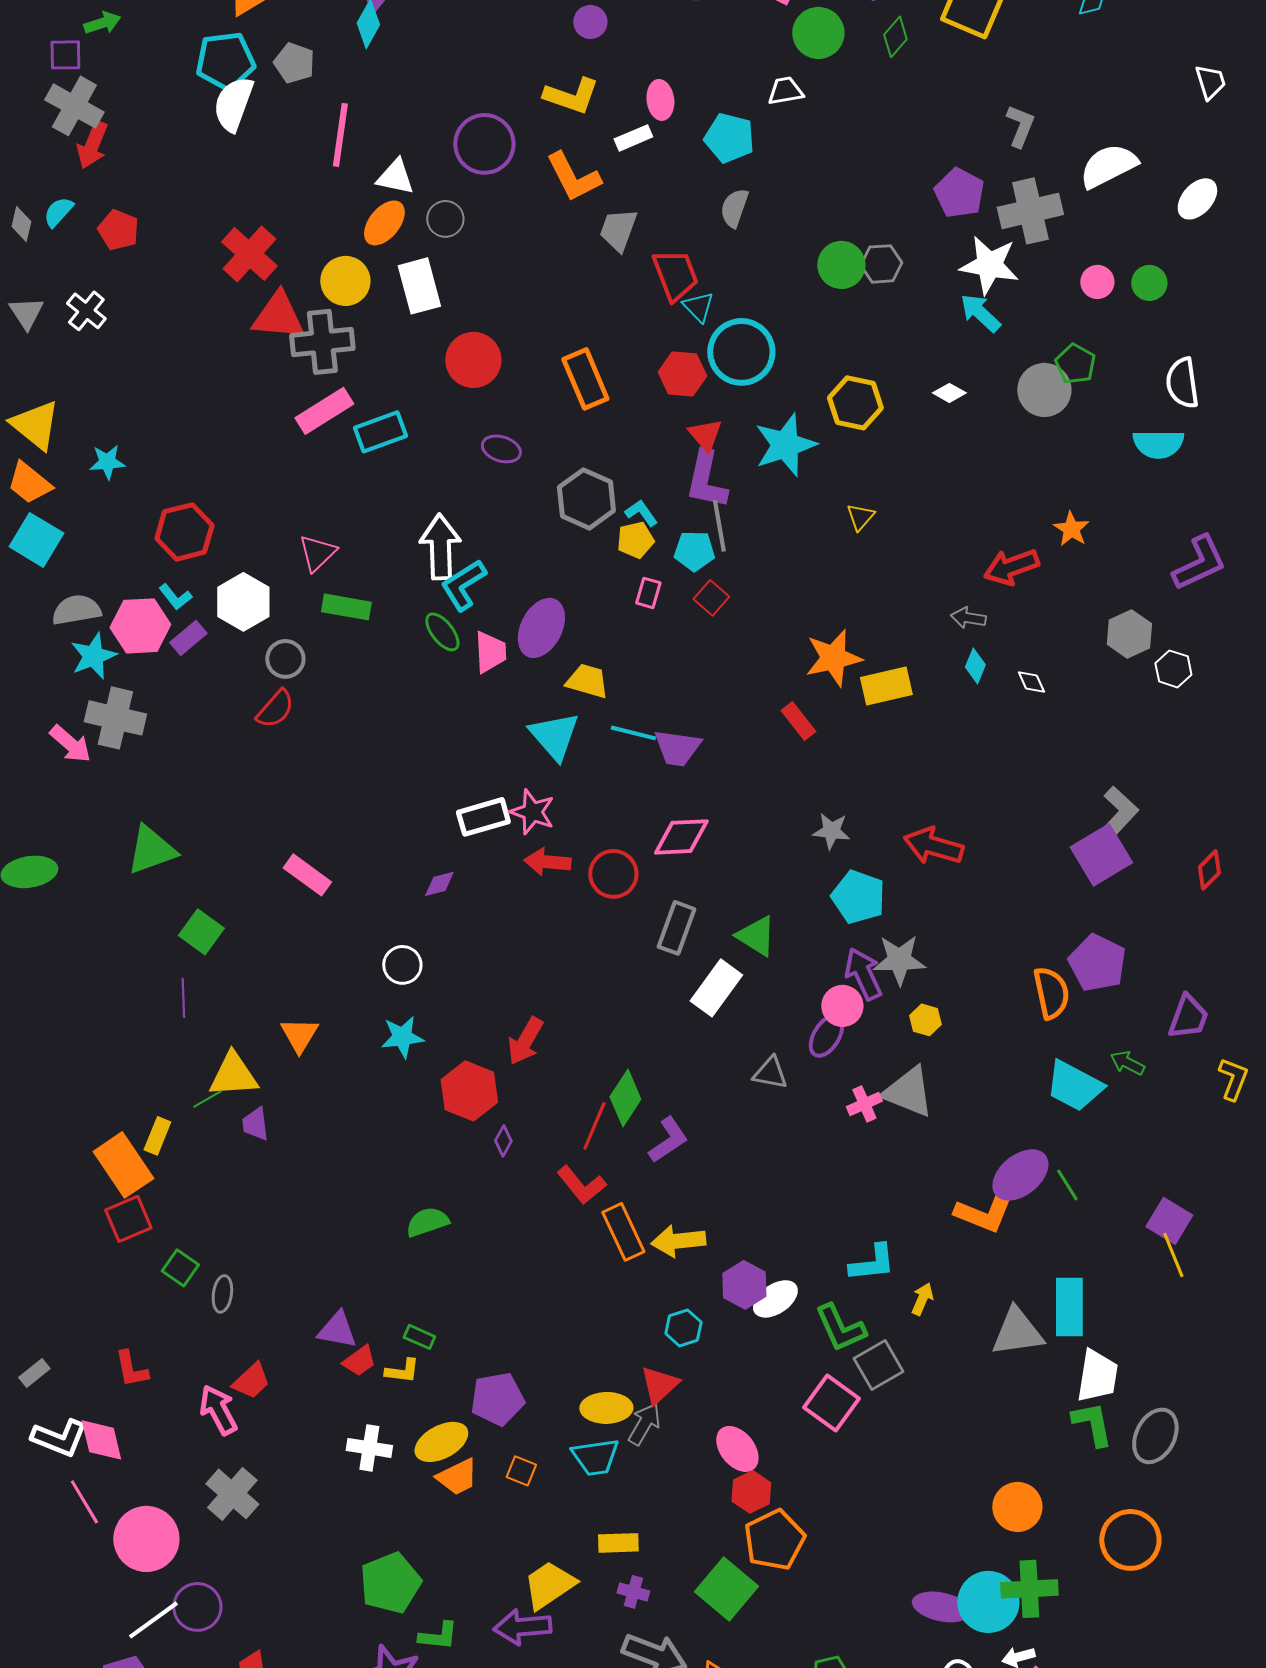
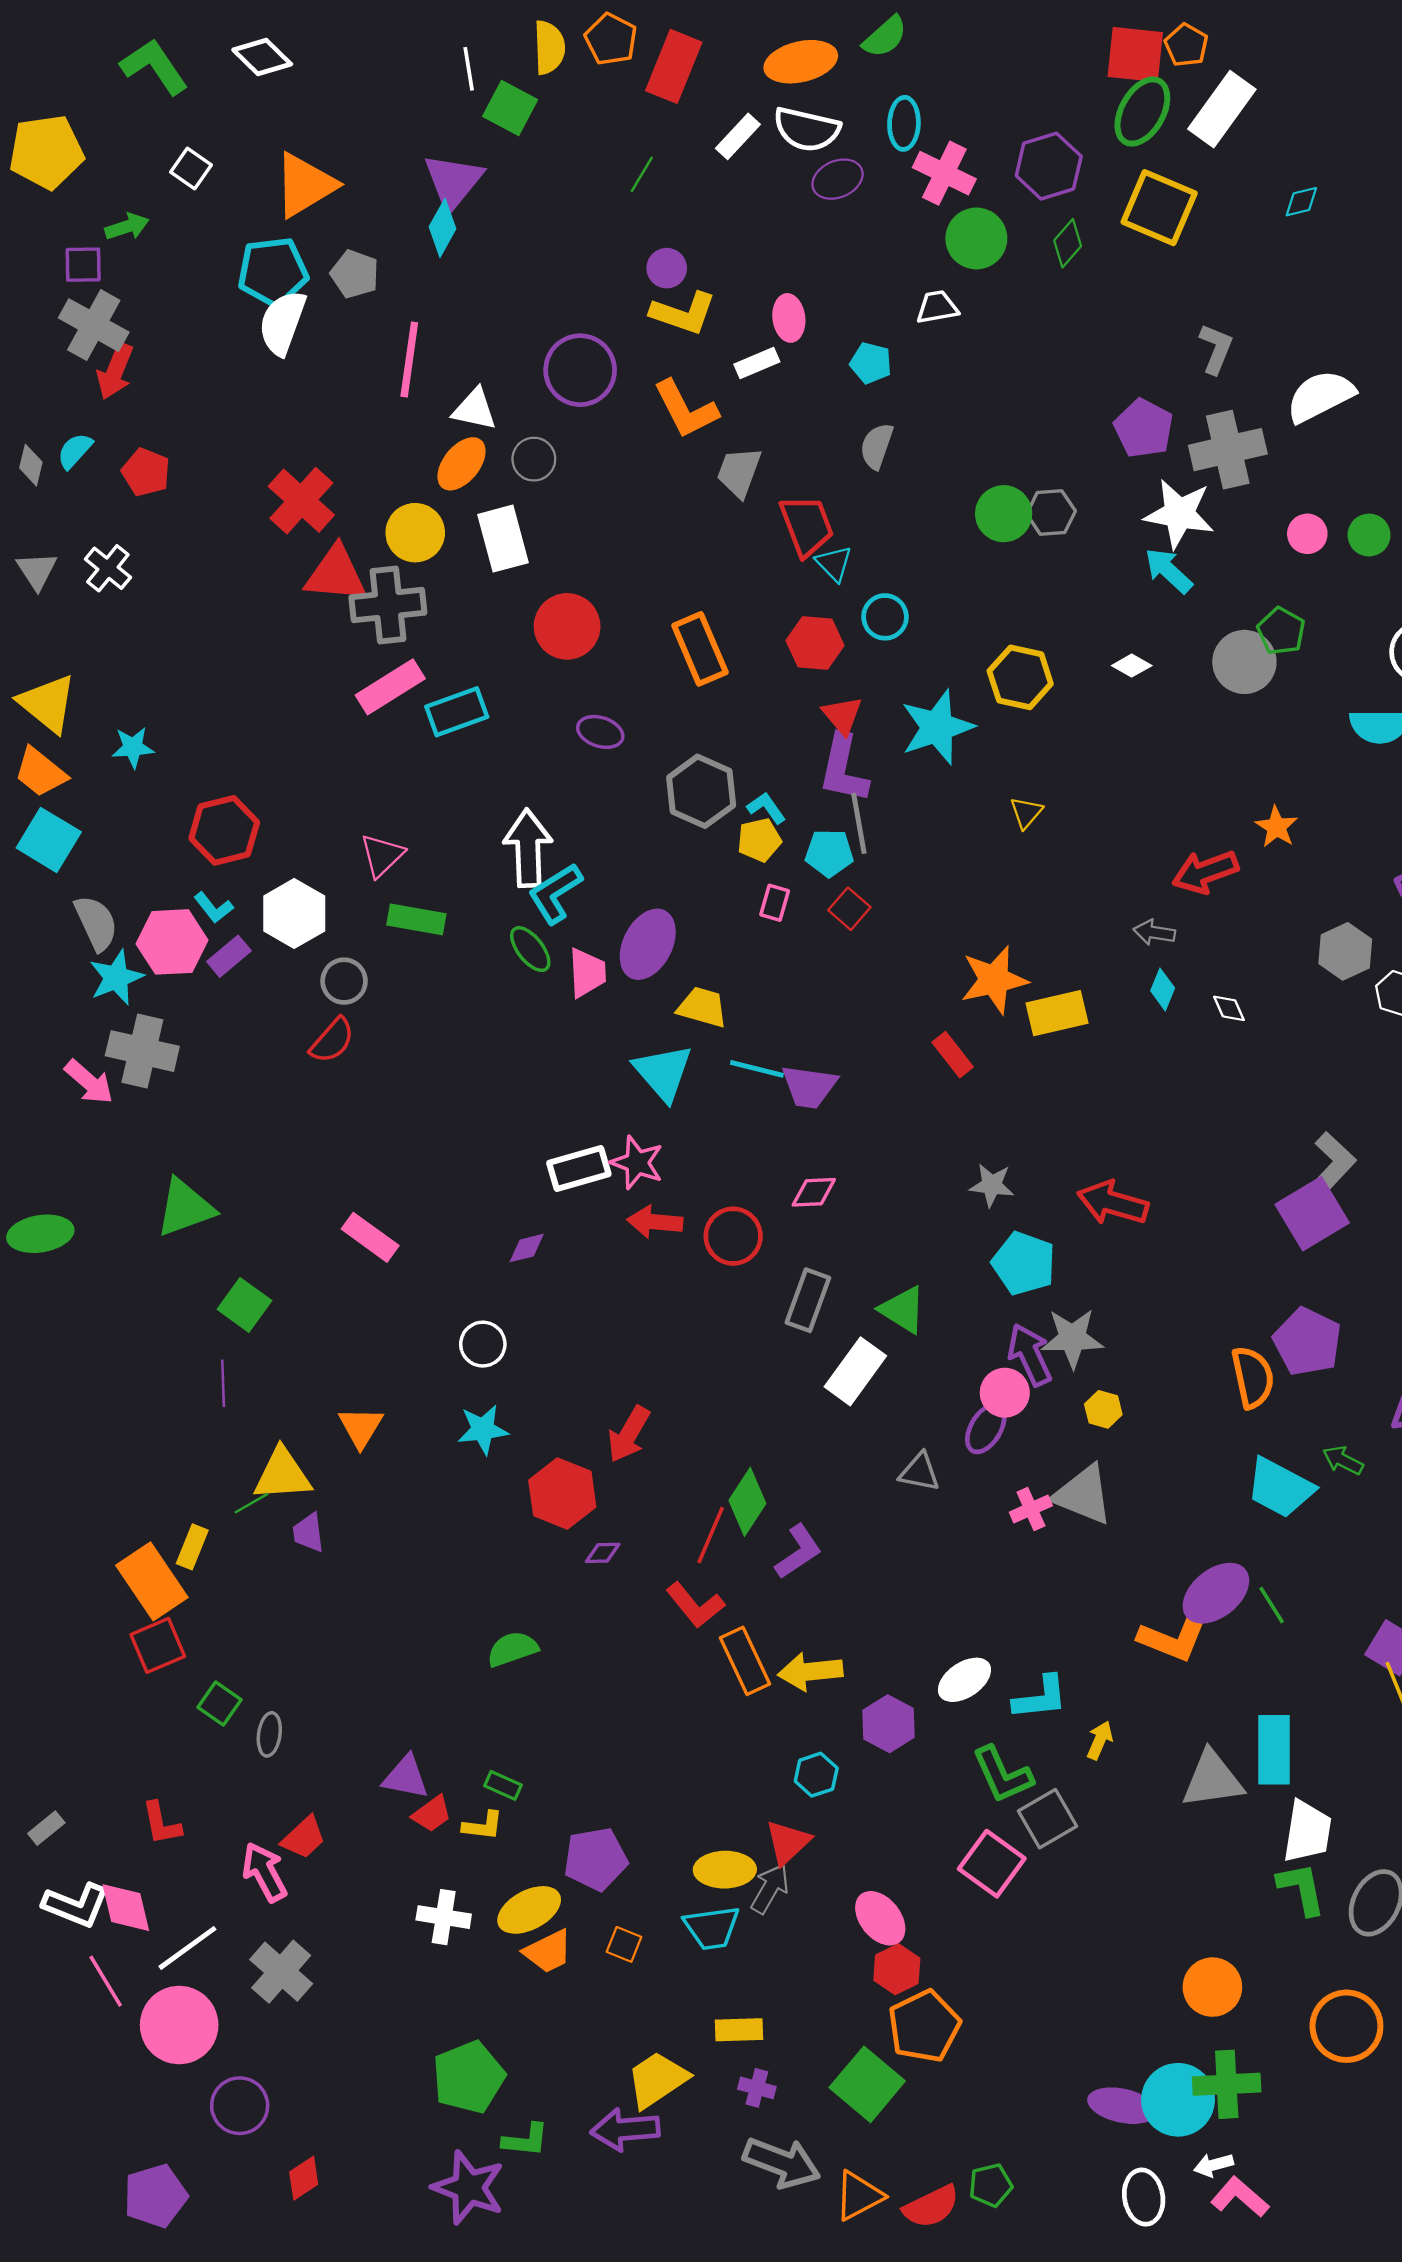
purple circle: (590, 22) -> (667, 268), moved
cyan pentagon: (729, 138) -> (871, 363), size x0.7
cyan circle: (741, 352) -> (885, 617), size x0.6
gray semicircle: (76, 610) -> (96, 923), turned 75
pink diamond: (681, 837) -> (814, 1192), size x0.7
purple diamond: (503, 1141) -> (603, 1553), turned 60
white ellipse: (775, 1299) -> (964, 1680), moved
white line: (153, 1620) -> (187, 1948), moved

